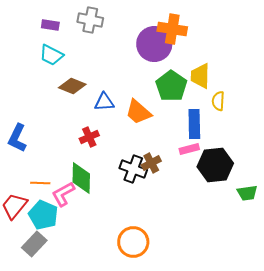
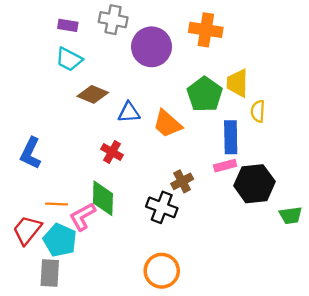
purple circle: (154, 44) -> (152, 47), moved
red cross: (89, 137) -> (112, 152), turned -36
black cross: (133, 169) -> (162, 207), moved
gray rectangle: (34, 244) -> (50, 273), turned -40

